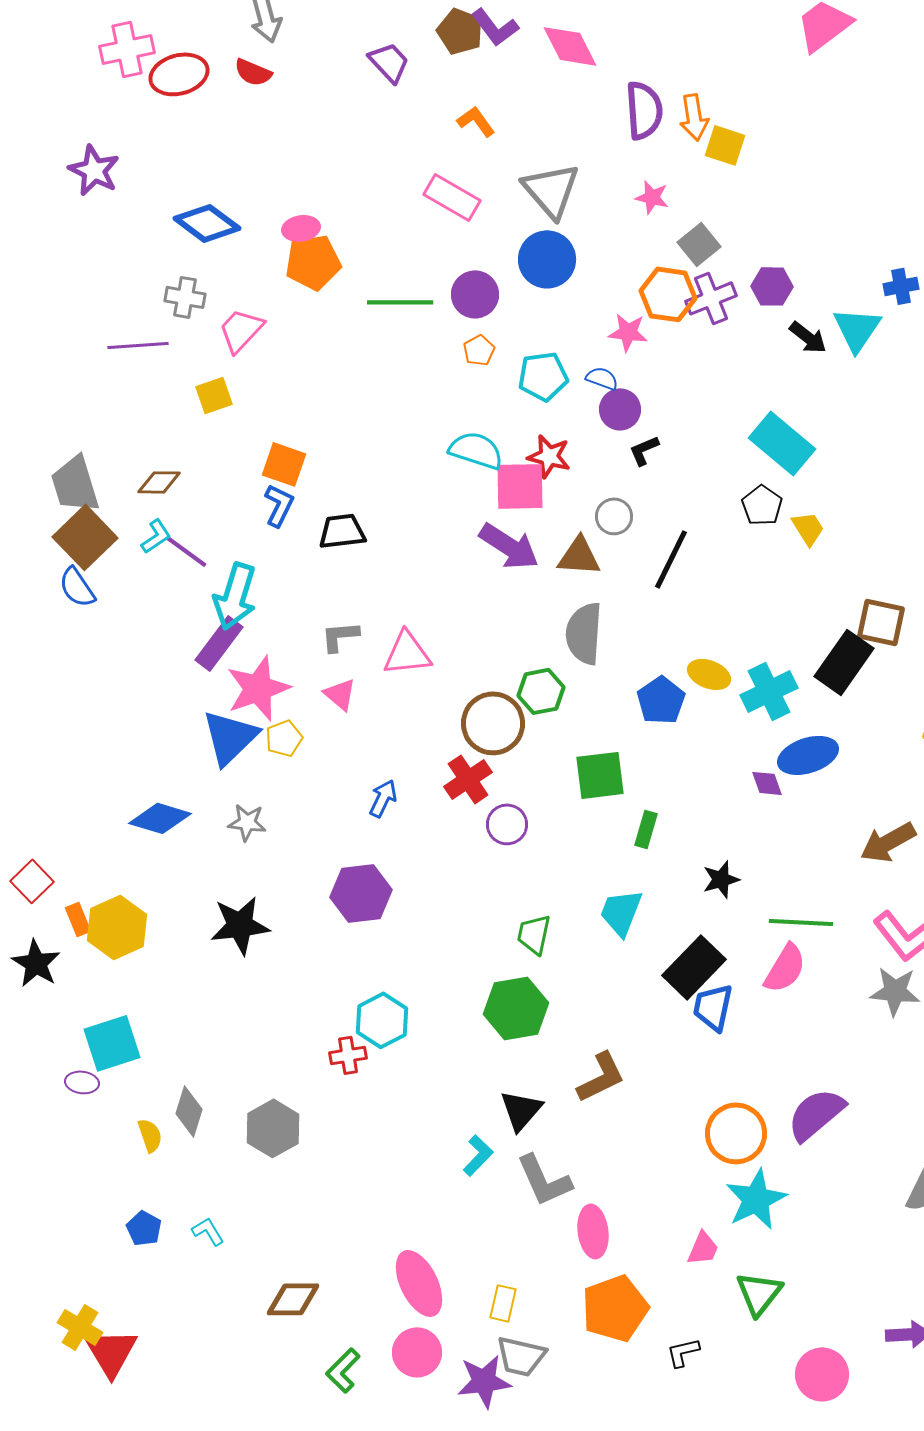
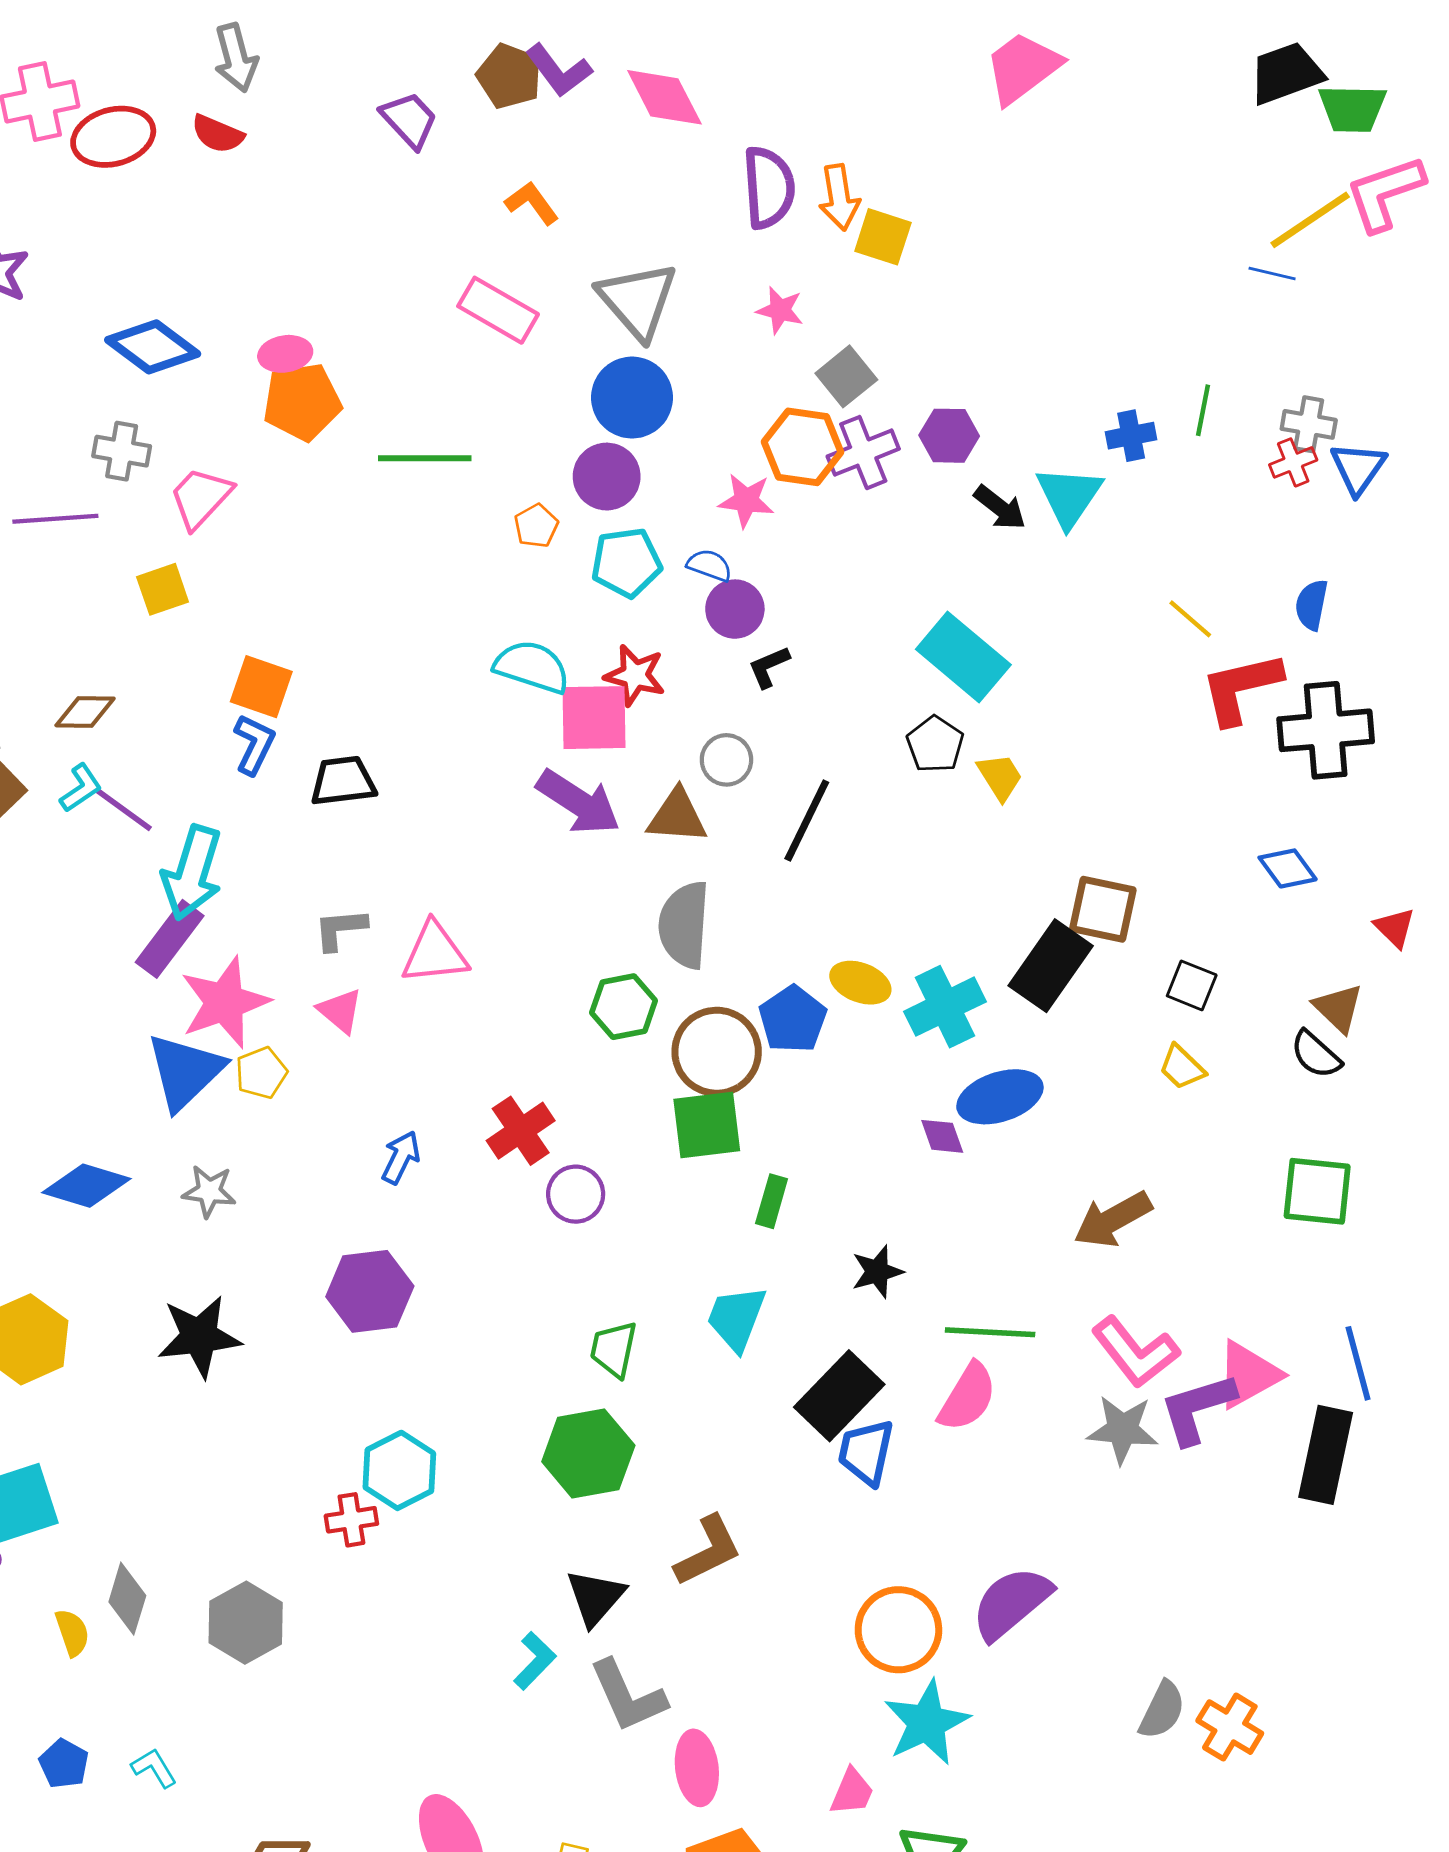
purple circle: (475, 294) -> (607, 477), moved
brown circle: (493, 723) -> (717, 1052), moved

